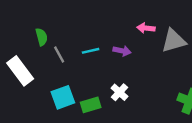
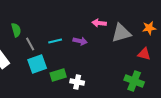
white cross: (120, 92) -> (77, 82), moved, turned -32
cyan square: (63, 97) -> (37, 64), moved
green rectangle: (91, 105) -> (58, 75), moved

